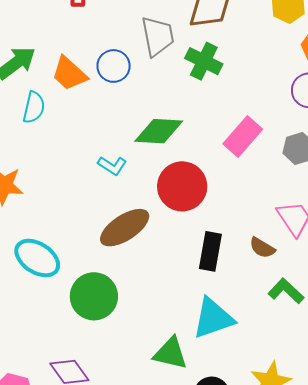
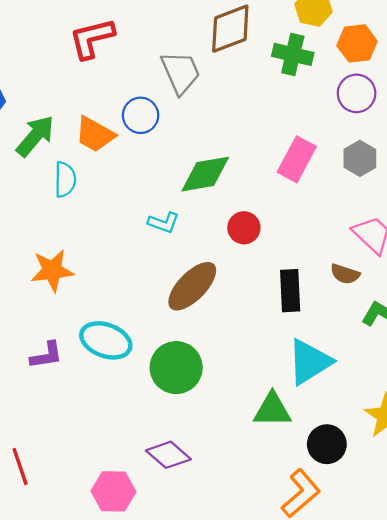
green cross: (204, 61) -> (293, 54), moved
red circle: (182, 186) -> (244, 228), size x0.6

